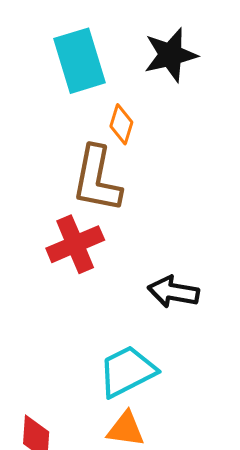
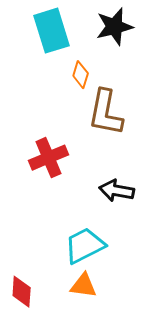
brown L-shape: (97, 179) -> (106, 113), moved

